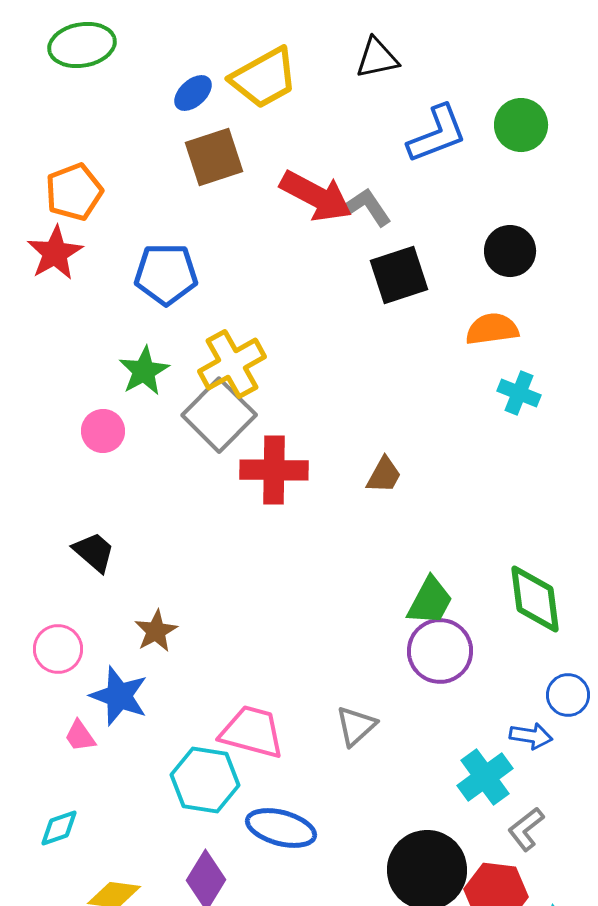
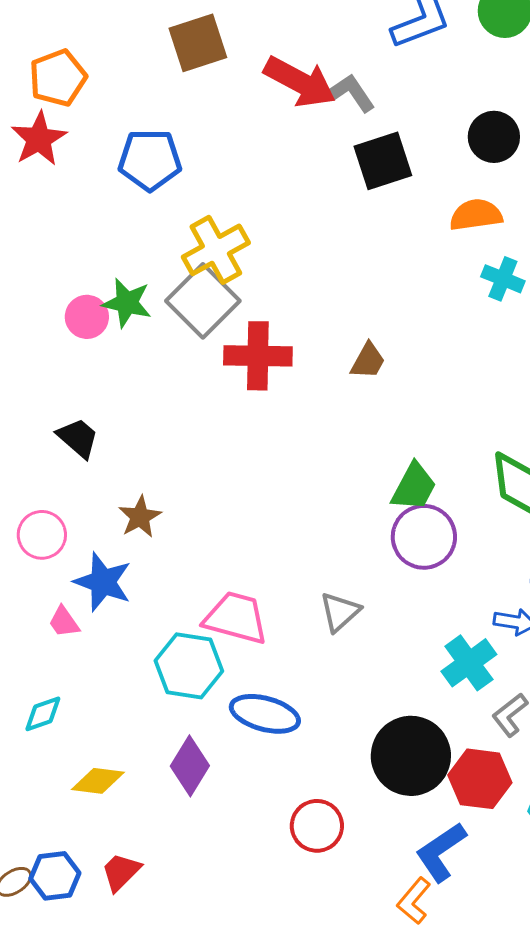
green star: (144, 371) -> (127, 303), moved, turned -30

